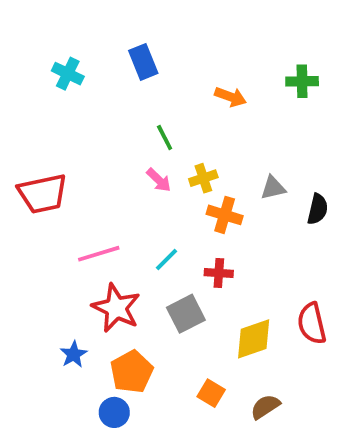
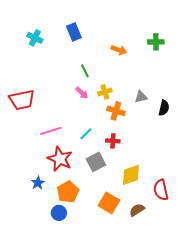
red semicircle: (312, 323) -> (161, 190), moved
orange square: (211, 393) -> (109, 203), size x1.5

